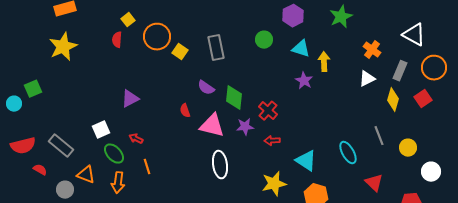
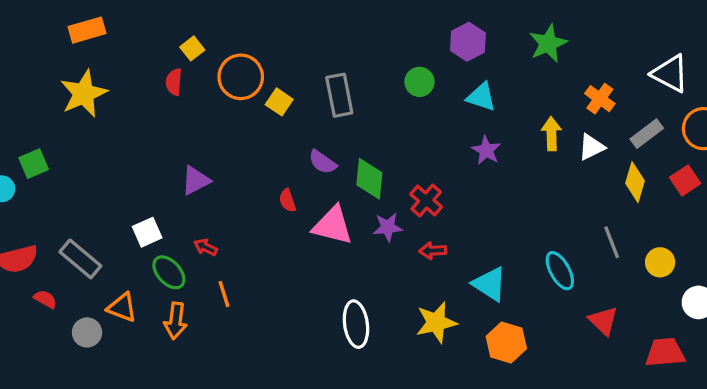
yellow arrow: (324, 62) -> (551, 134), moved
gray rectangle: (400, 71) -> (647, 134), turned 30
white ellipse: (220, 165) -> (356, 324), moved

